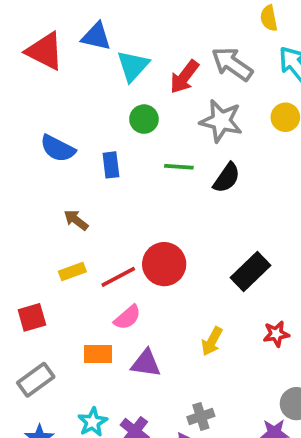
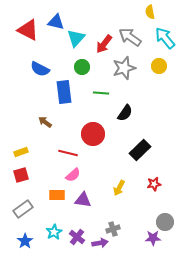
gray star: (221, 121) -> (124, 68), turned -30
blue semicircle: (58, 148) -> (40, 69), moved
blue rectangle: (111, 165) -> (64, 92), size x1.6
black semicircle: (227, 178) -> (125, 113), moved
red circle: (164, 264) -> (93, 134), moved
yellow rectangle: (72, 271) -> (21, 152), moved
red line: (118, 277) -> (68, 153), turned 42

